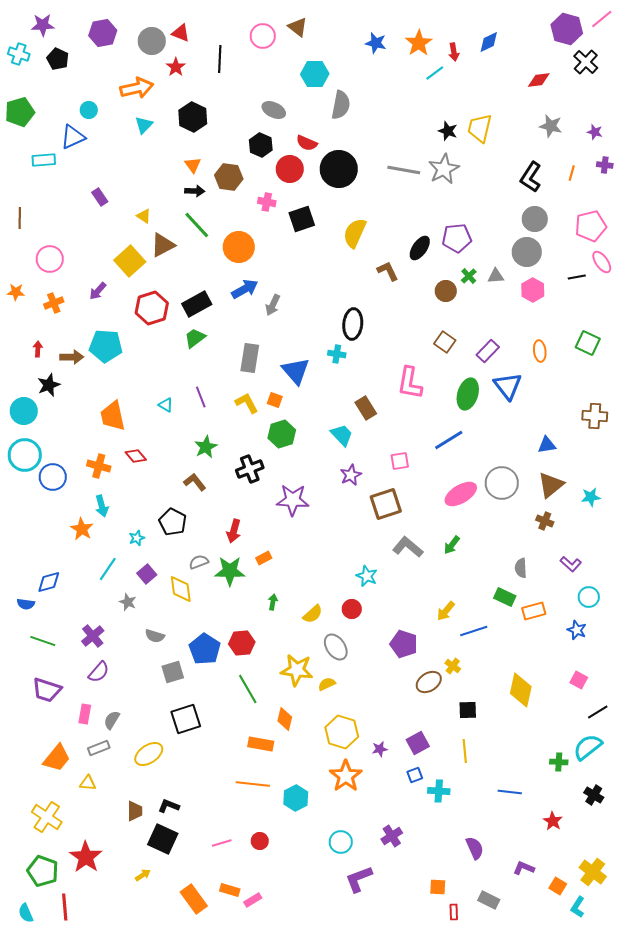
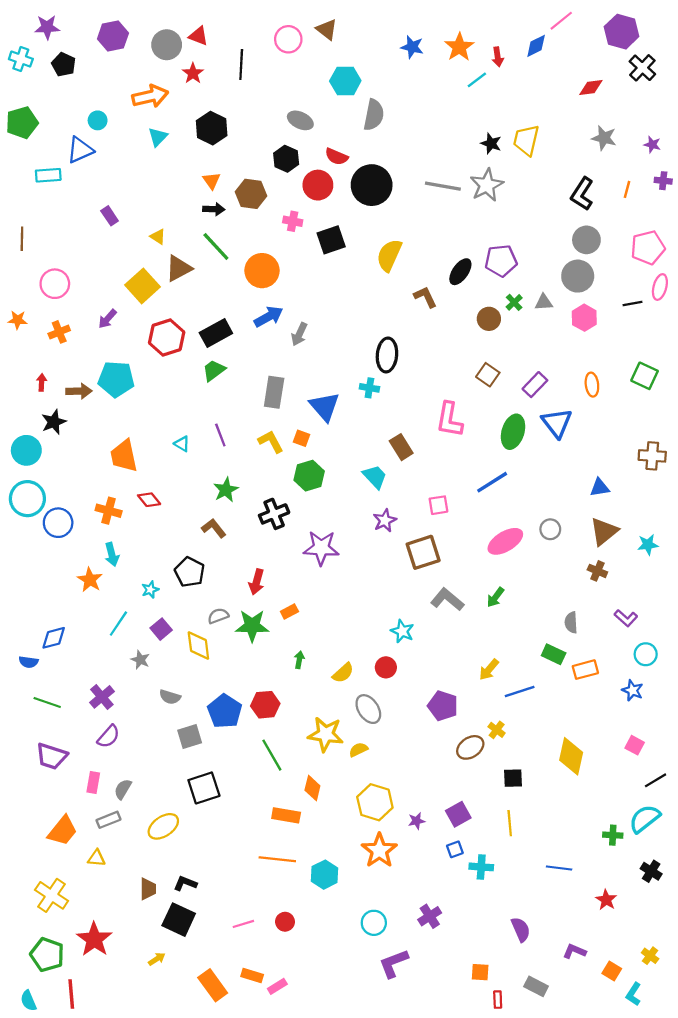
pink line: (602, 19) -> (561, 21), moved
pink ellipse: (602, 262) -> (660, 287), turned 50
gray circle: (502, 483) -> (550, 529), size x0.6
yellow cross: (593, 872) -> (650, 956), size x0.6

